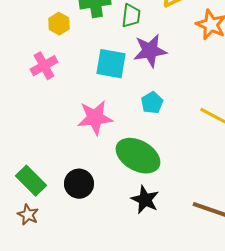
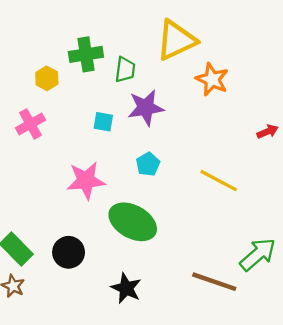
cyan square: (111, 64) -> (103, 122), size x0.6
black star: (145, 200) -> (126, 288), moved

